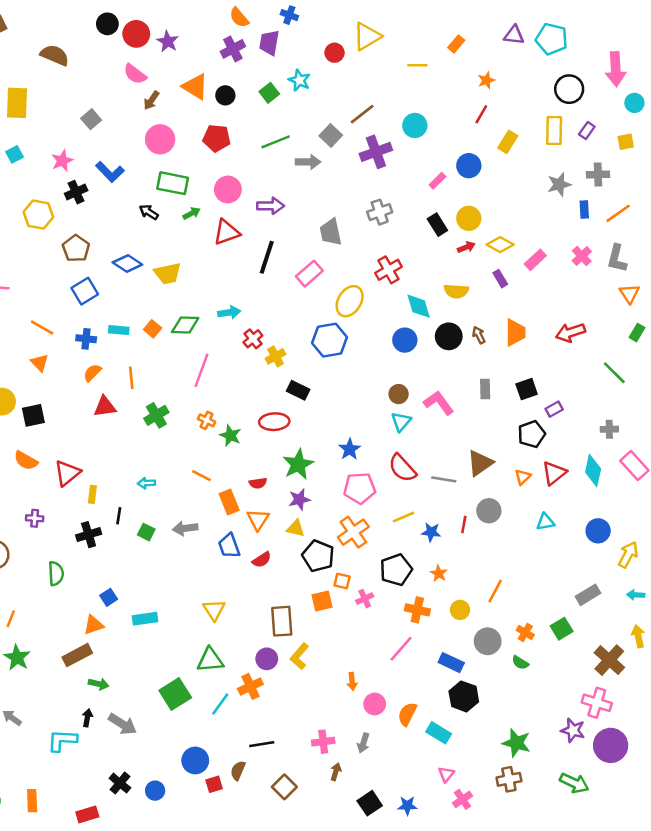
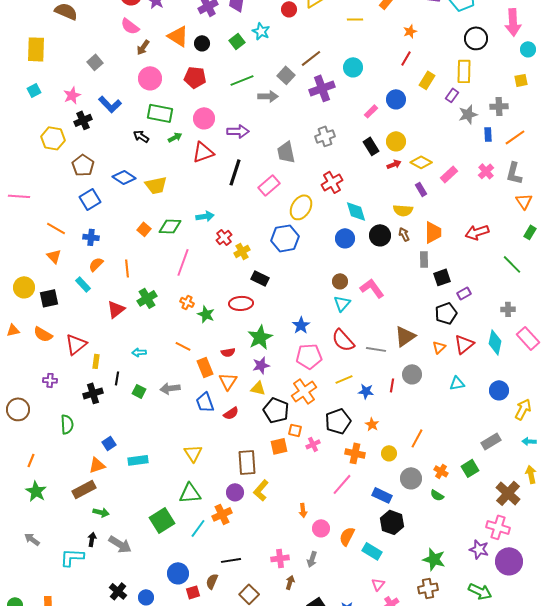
purple rectangle: (587, 131) -> (452, 95), moved
yellow semicircle: (456, 291) -> (403, 210), moved
cyan rectangle: (119, 330) -> (83, 284), moved, turned 42
gray rectangle: (485, 389) -> (424, 259), moved
red triangle: (105, 407) -> (116, 309), moved, turned -30

